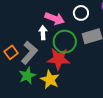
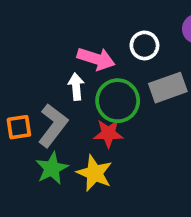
orange square: (11, 52) -> (19, 127), turned 32
red star: (59, 59) -> (108, 133), size x0.7

